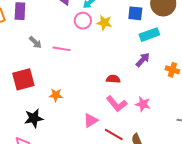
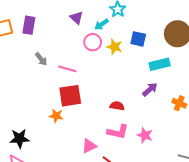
blue square: (135, 13) -> (138, 39), moved
red square: (23, 79) -> (70, 96), moved
pink L-shape: (117, 104) -> (118, 132), turned -45
black star: (34, 118) -> (19, 138), moved

